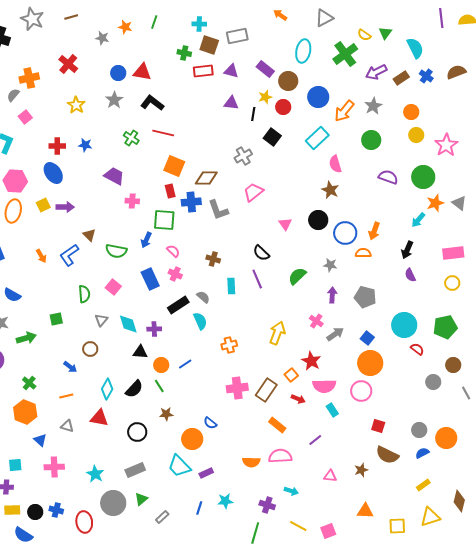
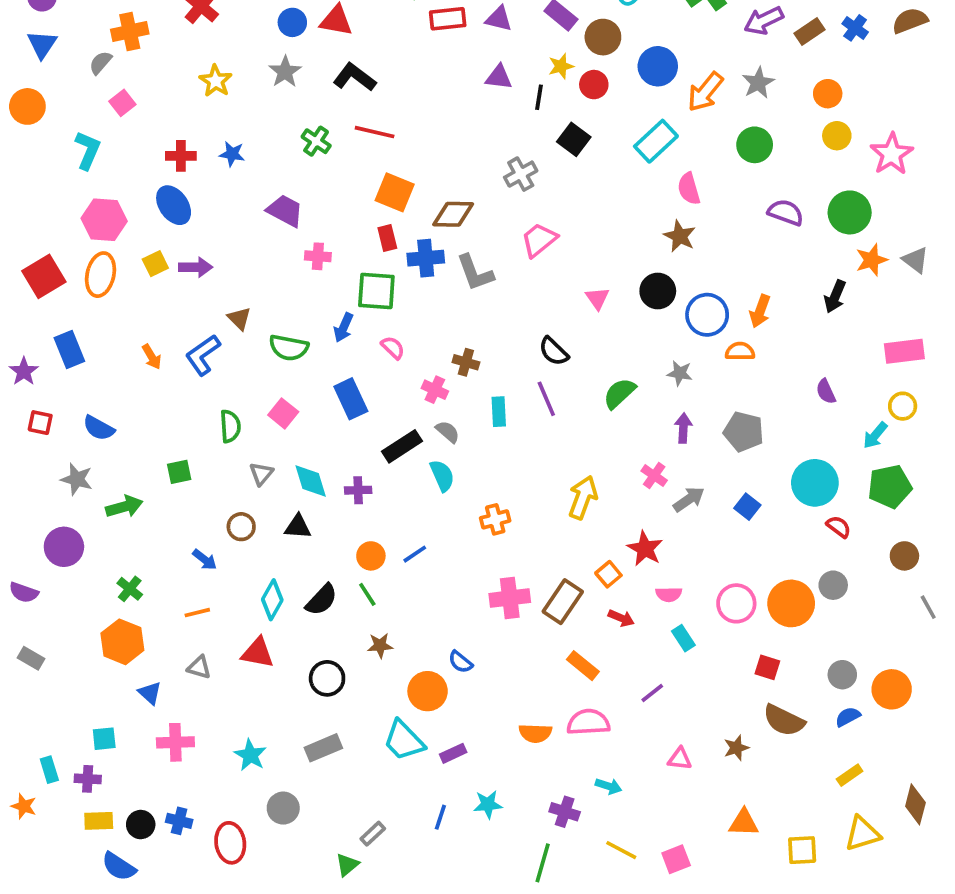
cyan arrow: (418, 220) -> (875, 435), moved
black arrow: (407, 250) -> (835, 296), moved
pink cross: (175, 274) -> (435, 390), moved
black triangle: (140, 352) -> (298, 527), moved
orange circle: (370, 363) -> (791, 603), moved
gray circle: (433, 382) -> (833, 585), moved
pink semicircle: (324, 386) -> (669, 594), size x0.6
green triangle: (141, 499) -> (347, 865), moved
gray circle: (113, 503) -> (283, 808), size x0.7

